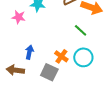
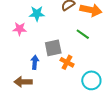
cyan circle: (83, 57) -> (91, 80), moved
gray square: (49, 72) -> (53, 48), moved, turned -30

